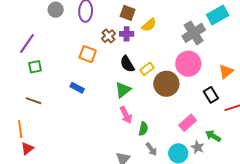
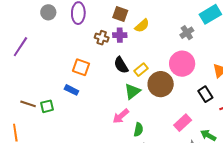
gray cross: (194, 33) -> (187, 33), size x0.6
brown cross: (108, 36) -> (102, 38), turned -32
orange square: (88, 54) -> (81, 67), moved
green square: (35, 67) -> (47, 106), moved
green triangle: (123, 90) -> (132, 91), moved
pink arrow: (126, 115) -> (121, 116), turned 78

